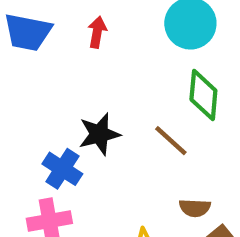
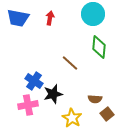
black star: (99, 134) -> (53, 94), moved
brown line: (171, 141) -> (70, 63), moved

